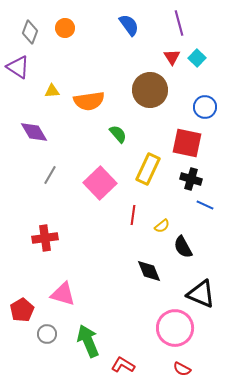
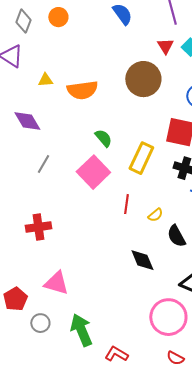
green semicircle: (118, 134) -> (103, 138), moved

